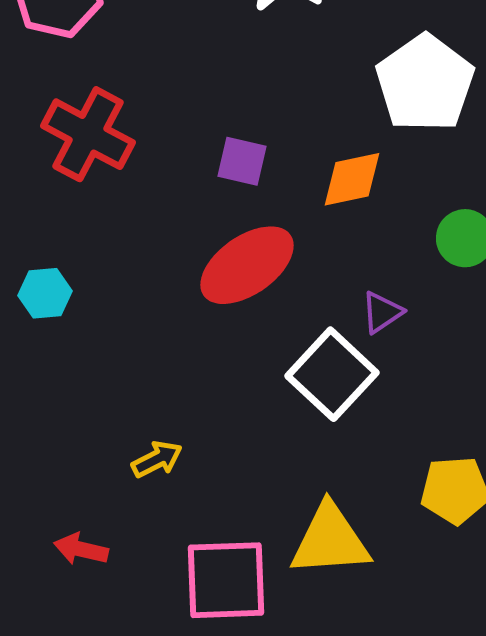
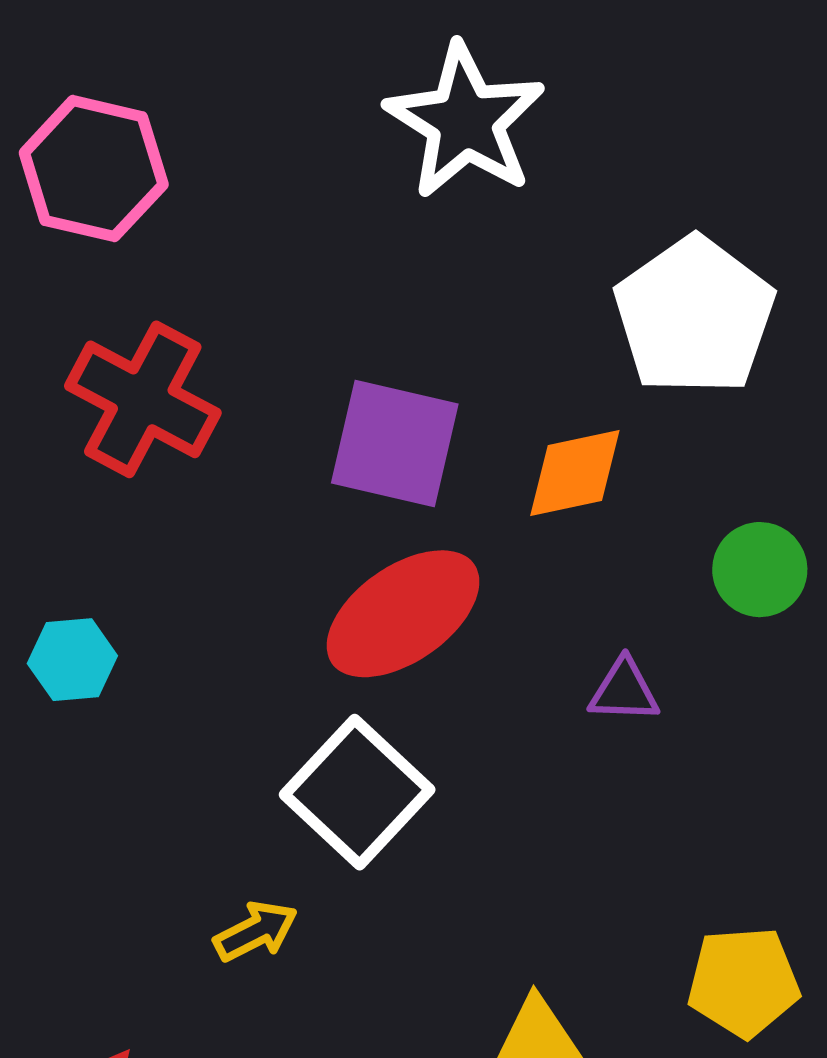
purple square: (242, 161) -> (395, 444), size x1.6
purple triangle: (382, 312) -> (624, 691), turned 36
white square: (332, 374) -> (357, 792), moved

